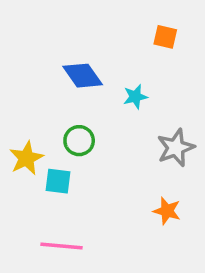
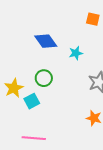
cyan square: (58, 181) -> (32, 101), turned -35

